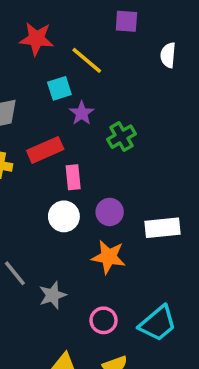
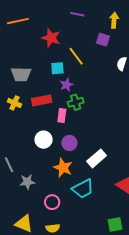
green cross: (122, 137) -> (76, 102), moved
pink rectangle: (73, 177) -> (62, 116), moved
white rectangle: (162, 228) -> (97, 158), turned -48
cyan trapezoid: (158, 323) -> (83, 189), moved

